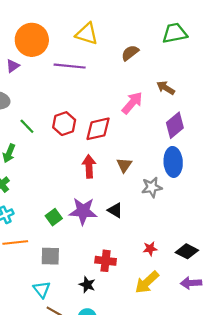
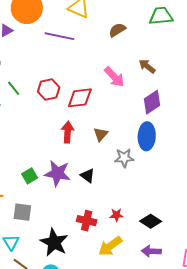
pink arrow: (132, 103) -> (114, 77), turned 90
red cross: (106, 261) -> (87, 221), moved
black star: (87, 285) -> (54, 242), size x1.8

